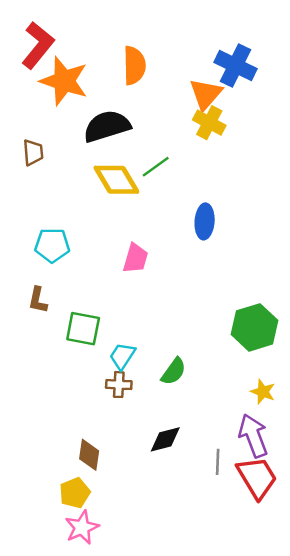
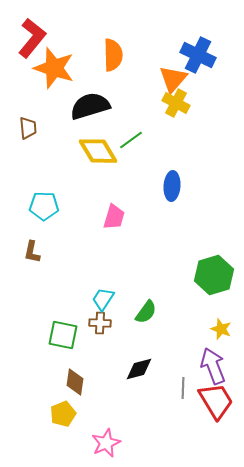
green square: (83, 329) -> (63, 335), moved
pink star: (82, 527) -> (106, 443), moved

